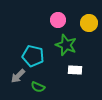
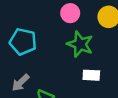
cyan pentagon: (33, 56) -> (23, 42), moved

